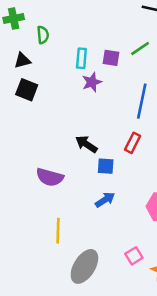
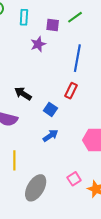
cyan rectangle: (81, 58) -> (24, 17), moved
black arrow: (86, 144) -> (23, 94), moved
blue square: (106, 166) -> (50, 109), turned 32

